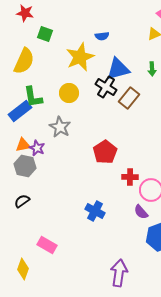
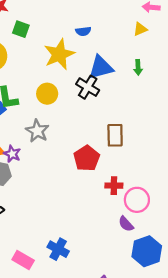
brown rectangle: (129, 98) -> (115, 135), moved, turned -40
blue cross: (95, 211) -> (58, 249), moved

